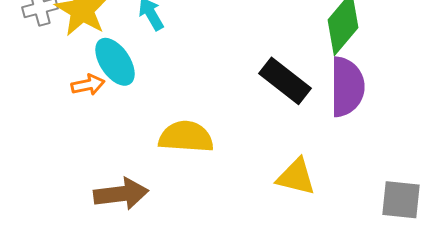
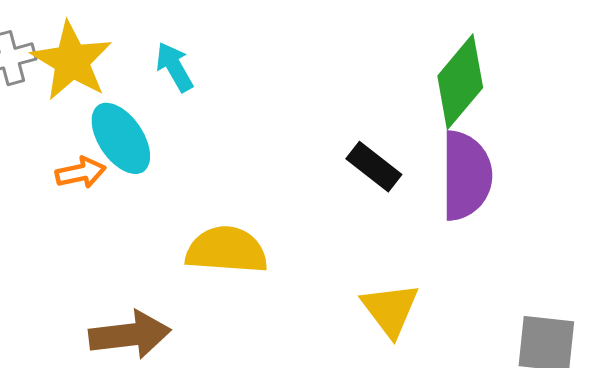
black rectangle: (285, 81) -> (374, 167), size x0.7
yellow triangle: (296, 177) -> (390, 310), turned 39

